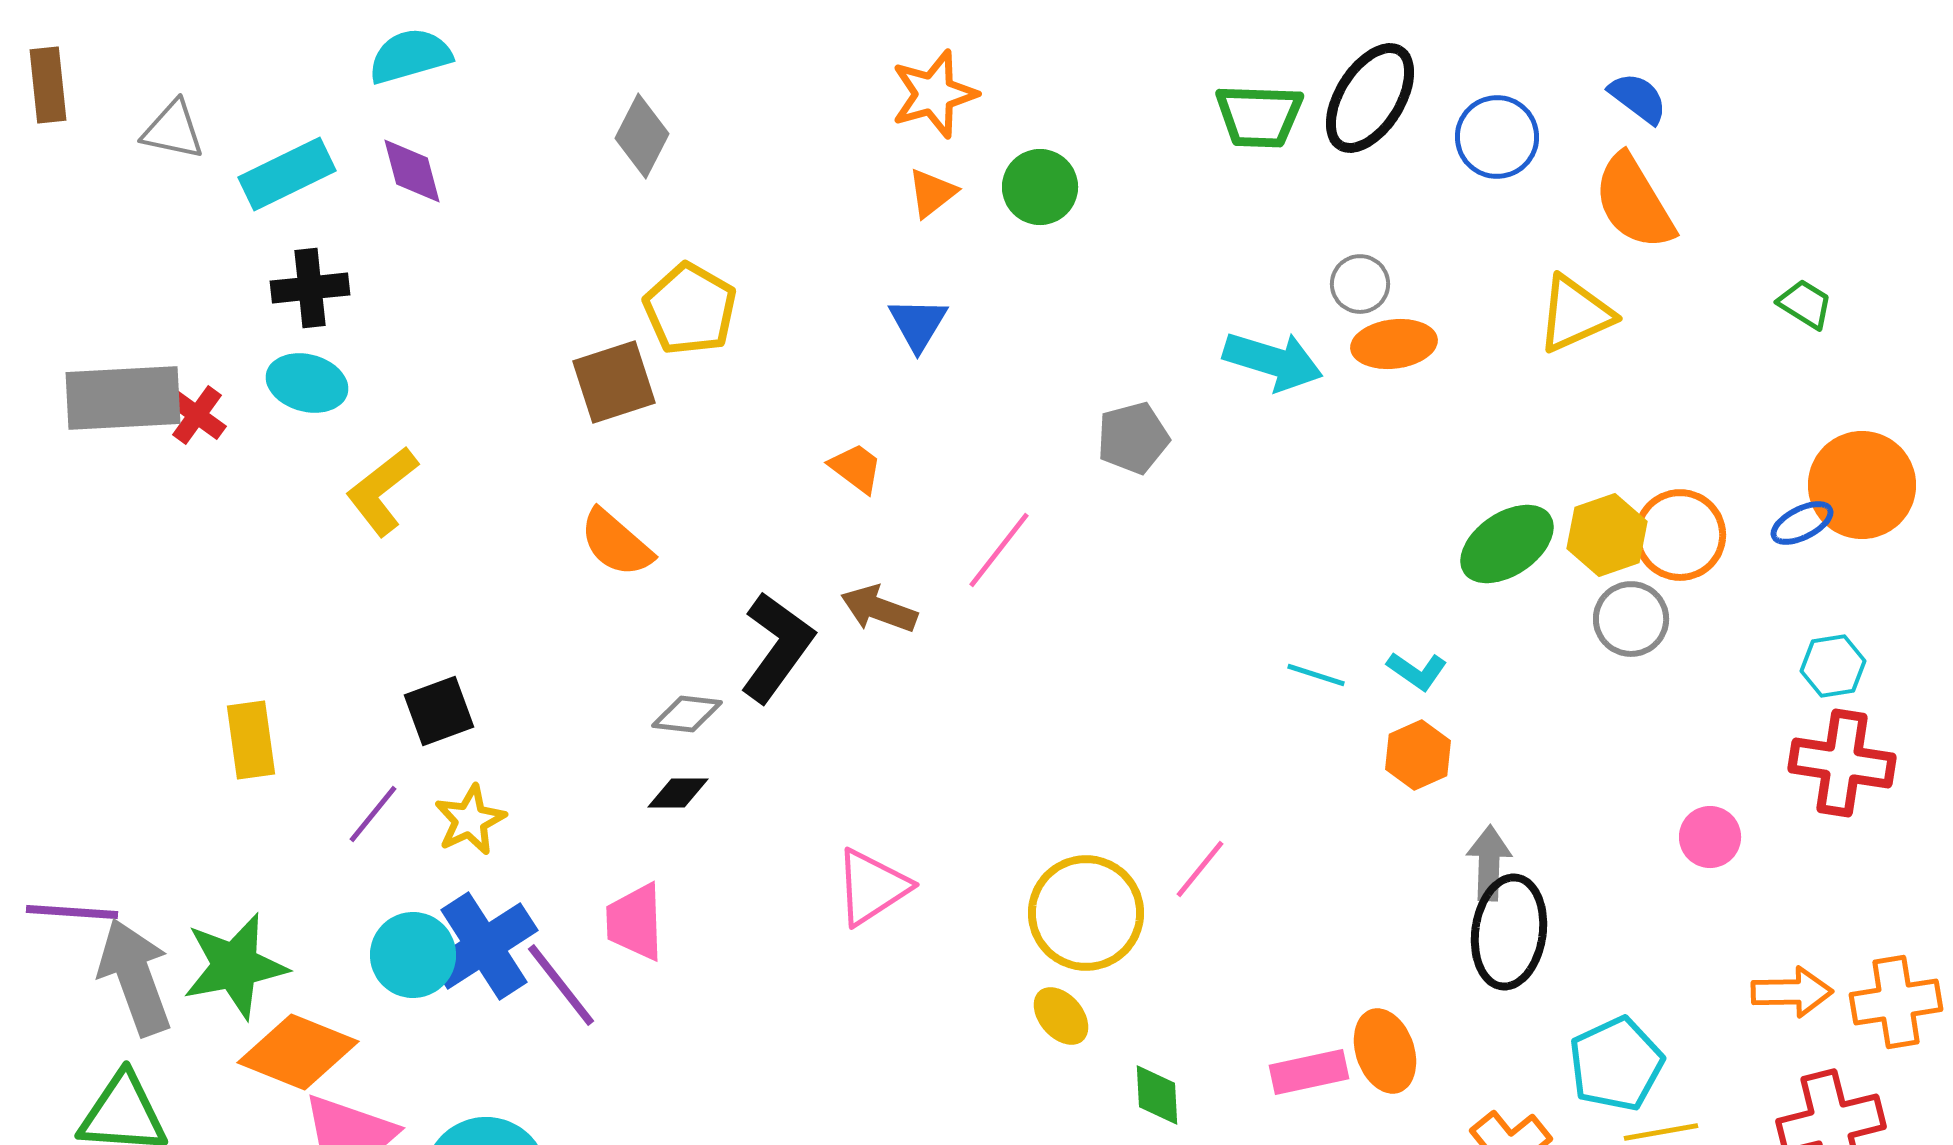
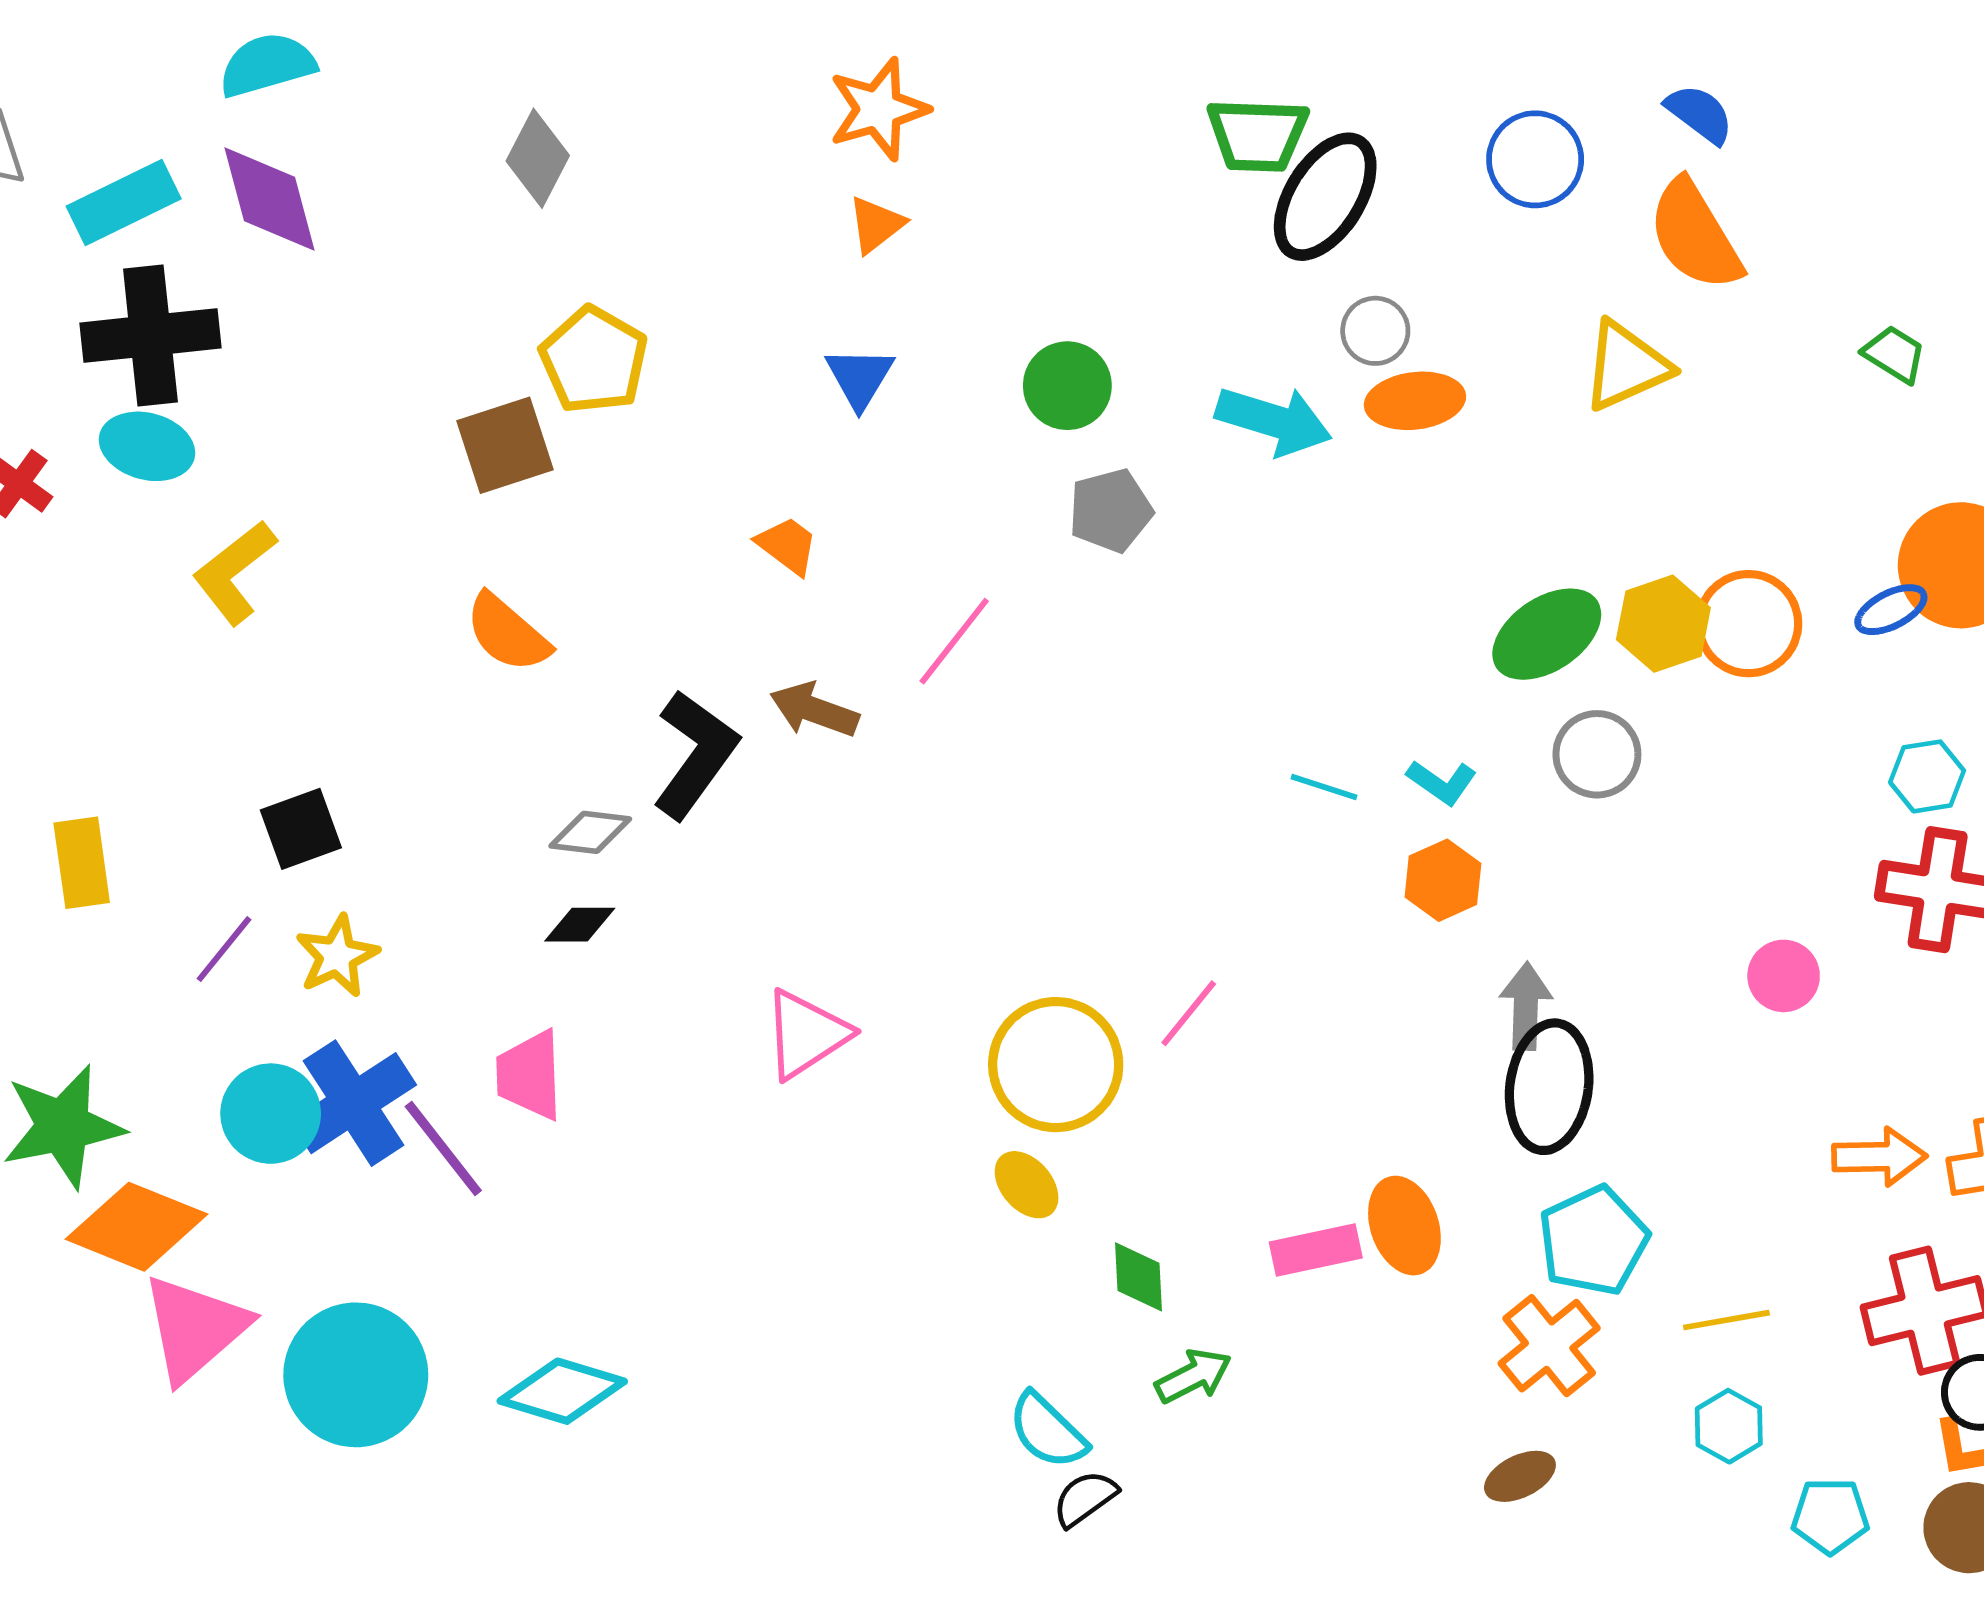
black ellipse: (1370, 98) -> (1325, 197), moved
purple diamond: (412, 171) -> (269, 199), size x1.4
green circle: (1040, 187) -> (1067, 386), moved
black cross: (310, 288) -> (150, 336), size x1.5
gray circle: (1631, 619) -> (1597, 754), moved
cyan pentagon: (1616, 1064) -> (1593, 1241), moved

